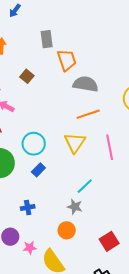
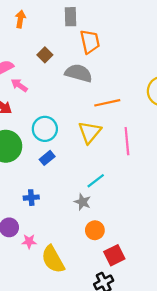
gray semicircle: (86, 84) -> (79, 73), moved
orange circle: (67, 230) -> (95, 230), moved
red square: (109, 241) -> (114, 255), moved

